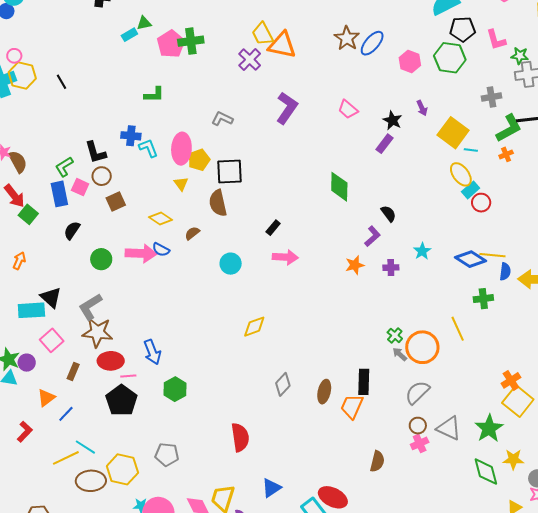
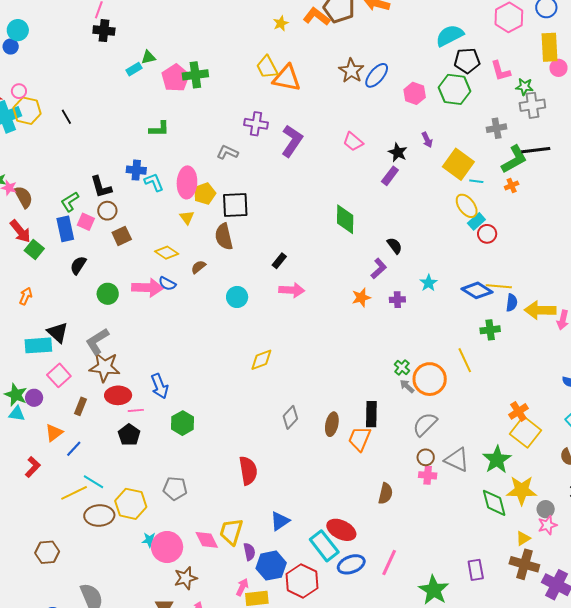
purple cross: (250, 60) -> (256, 124), moved, turned -35
black pentagon: (121, 400) -> (129, 435), size x0.7
pink cross: (420, 443) -> (428, 475), turned 30
yellow star: (513, 459) -> (522, 490), size x1.4

